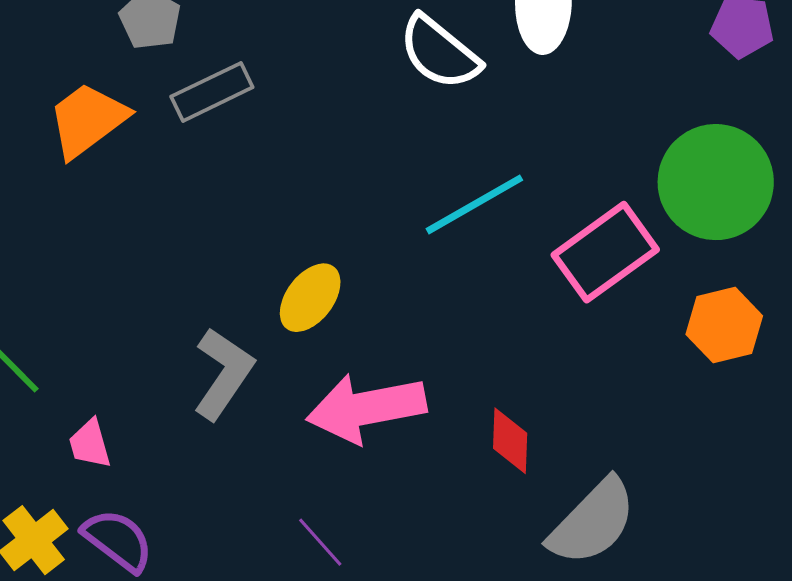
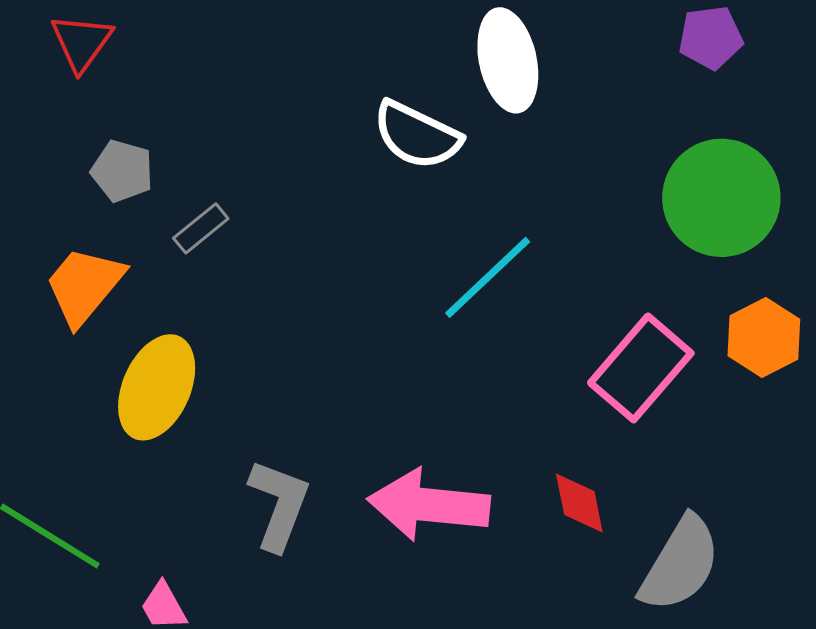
gray rectangle: (212, 92) -> (201, 228), size x0.7
pink rectangle: (605, 252) -> (641, 368), moved
yellow ellipse: (310, 298) -> (157, 387), moved, size x1.4
pink arrow: (366, 408) -> (429, 505), turned 30

